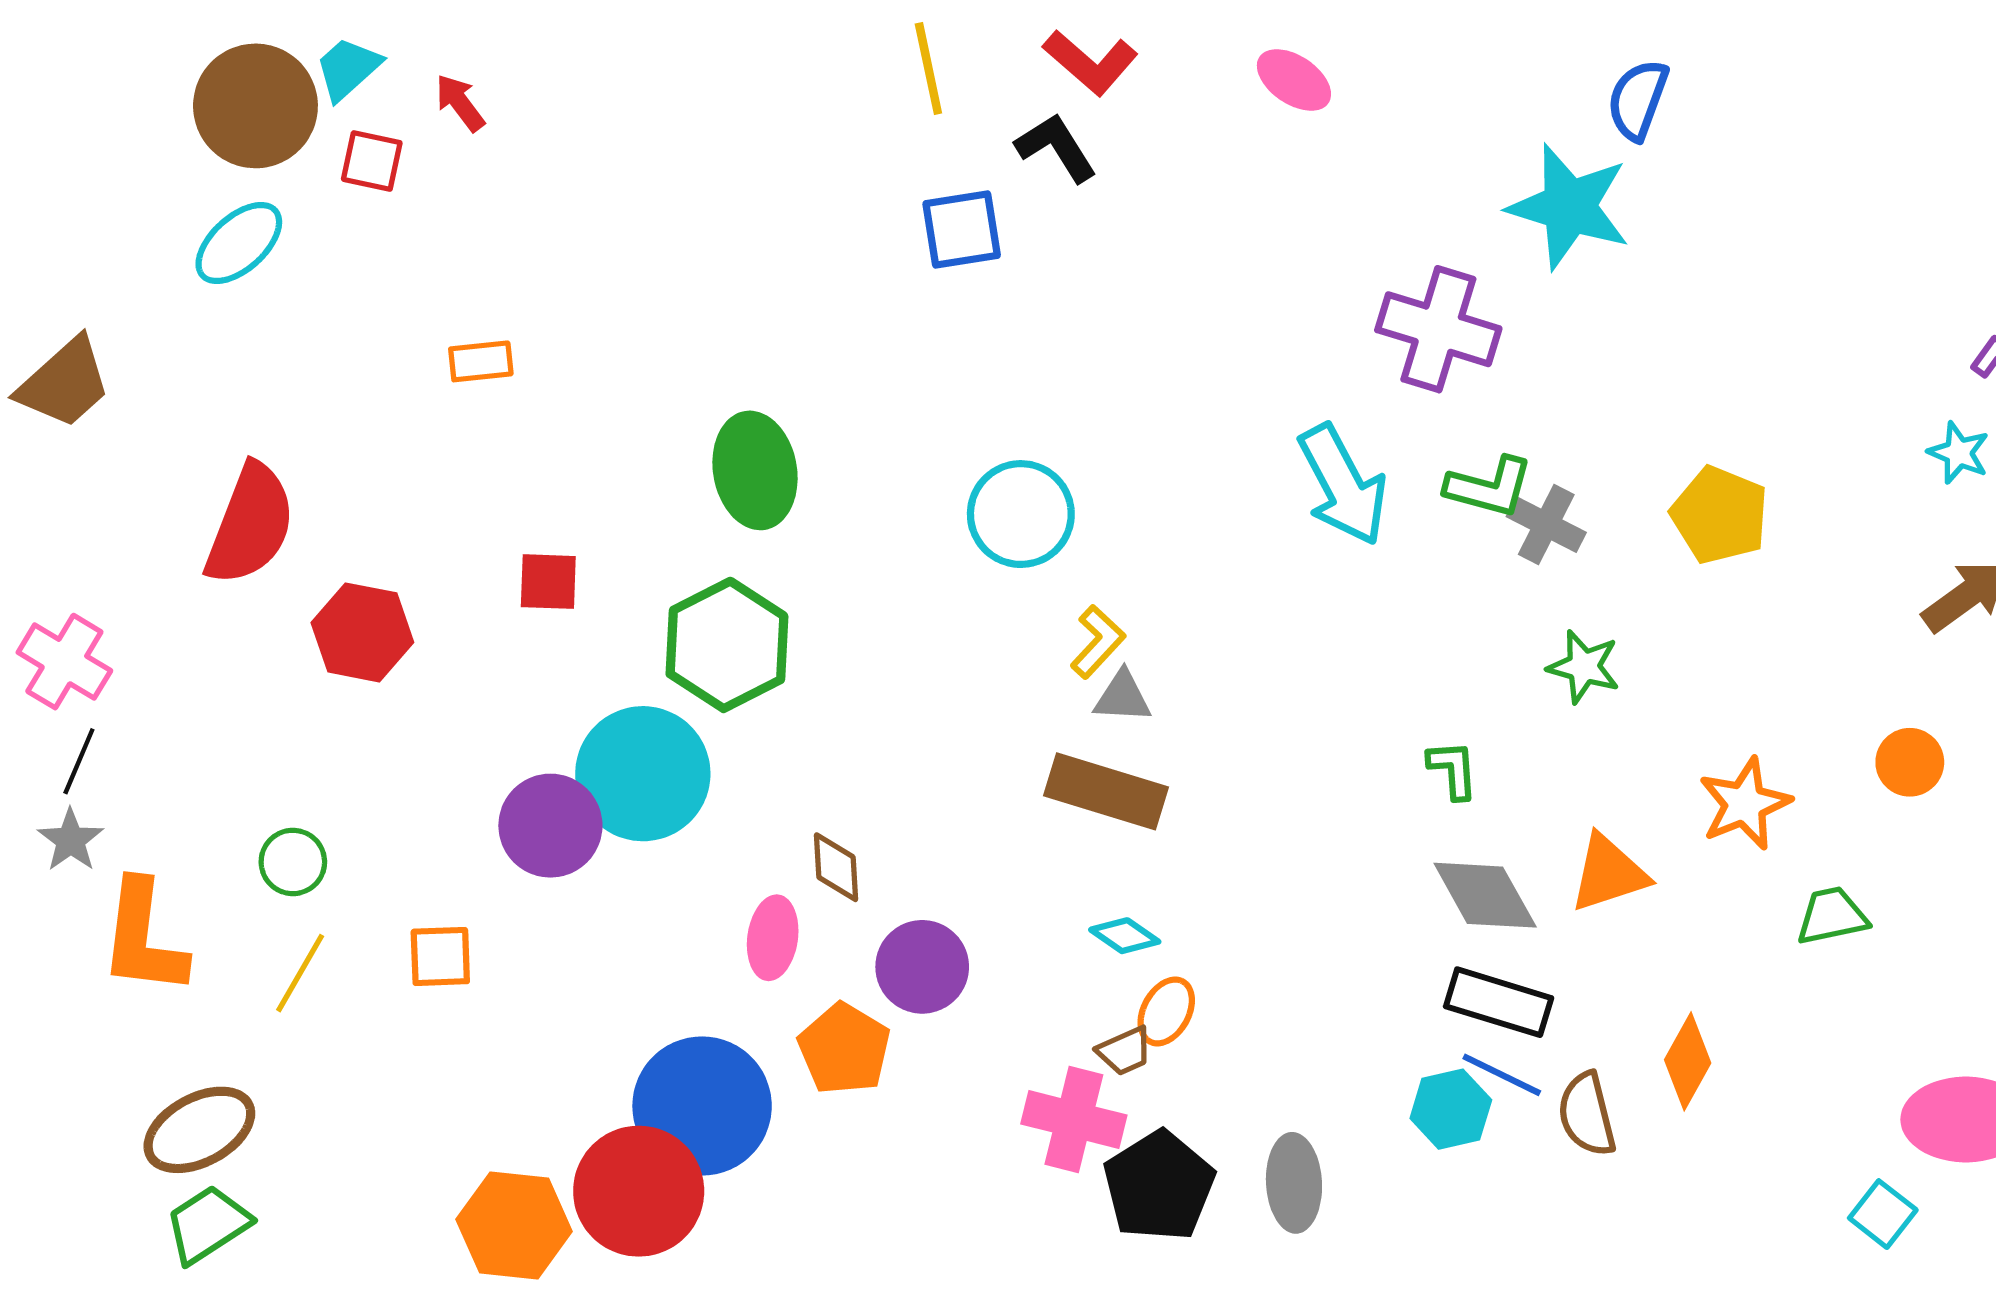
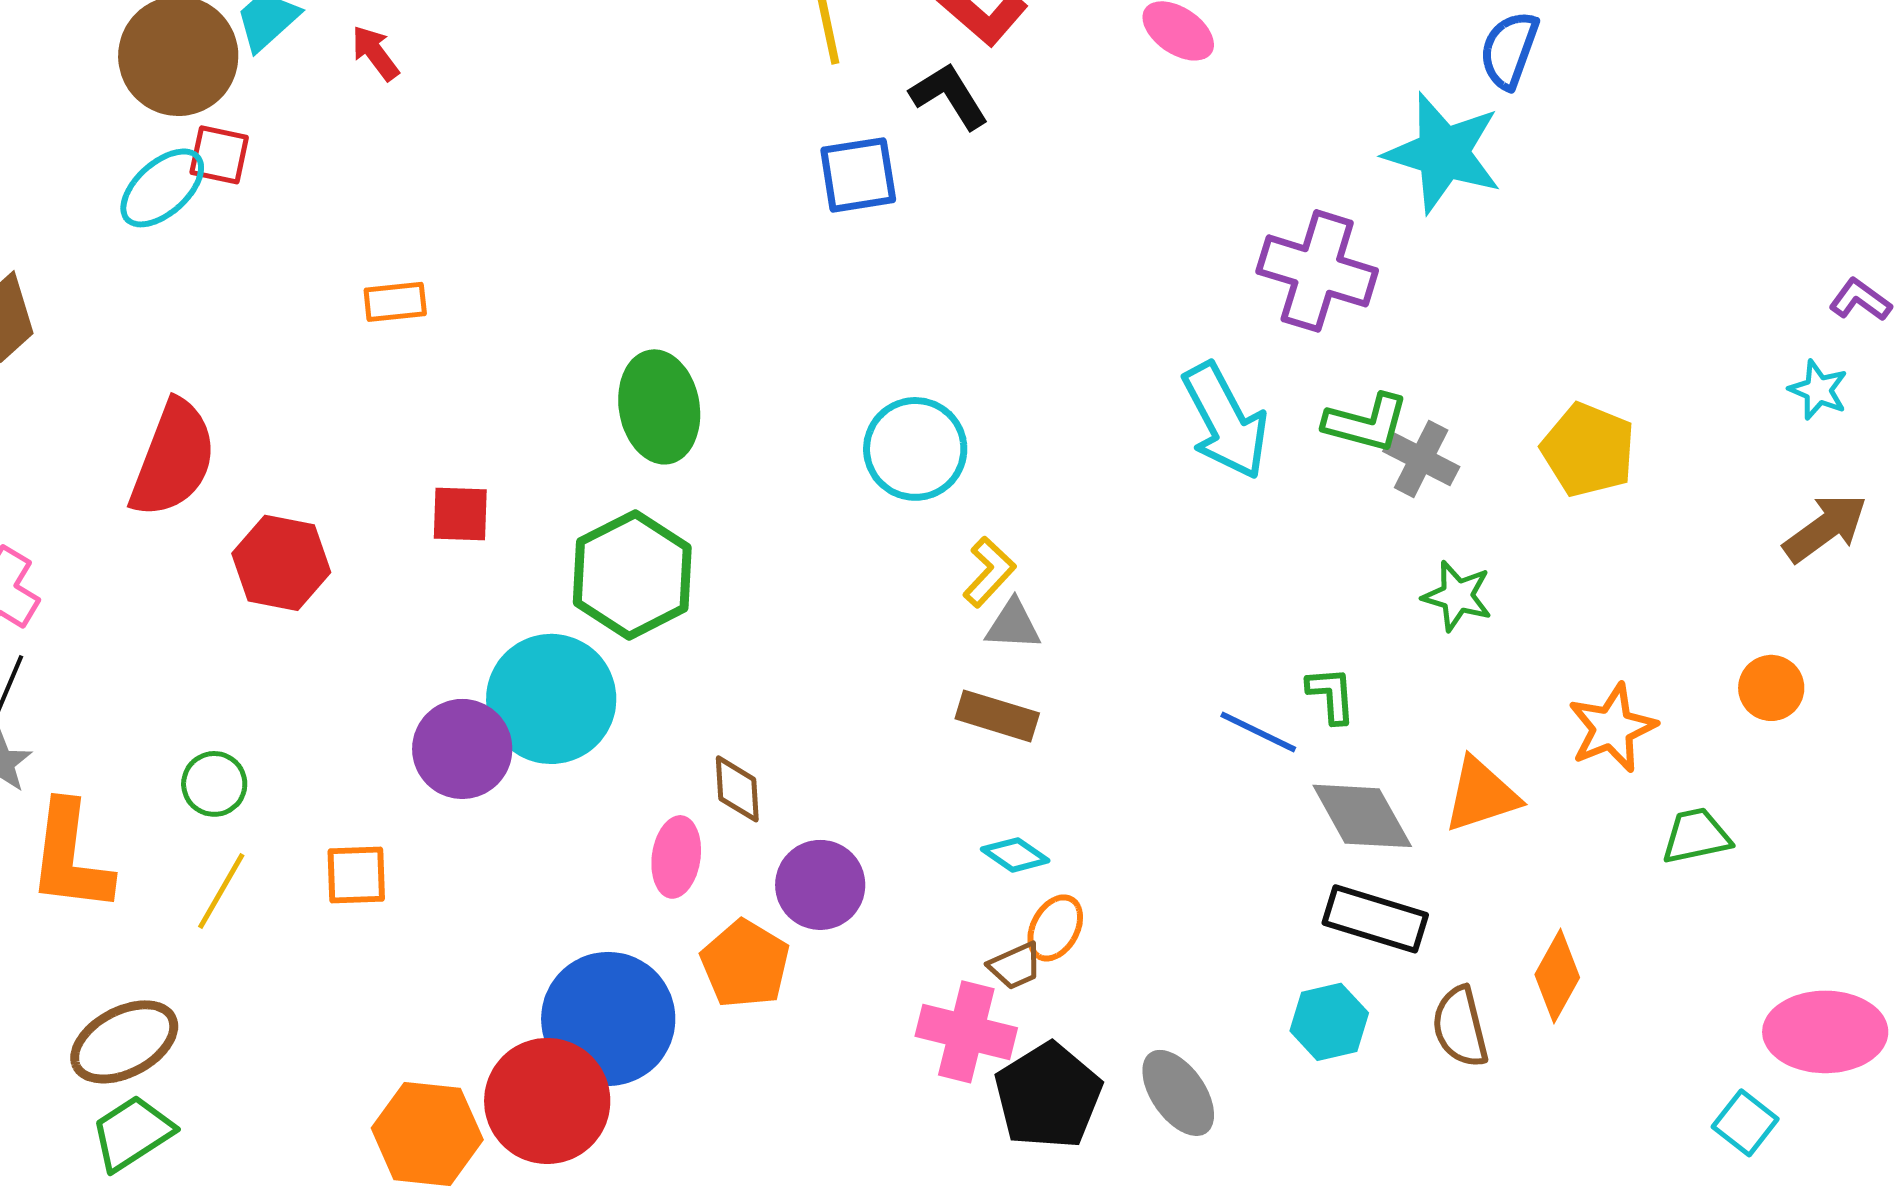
red square: (372, 161) -> (219, 155), moved
brown rectangle: (1106, 791) -> (997, 716), size x0.7
blue line: (1502, 1075) -> (1258, 732), moved
gray ellipse: (1294, 1183) -> (1178, 1093), turned -32

